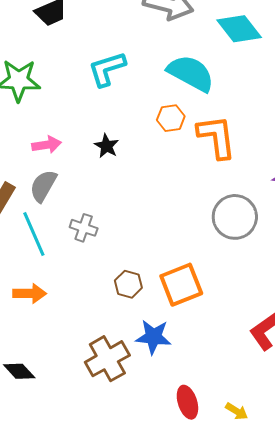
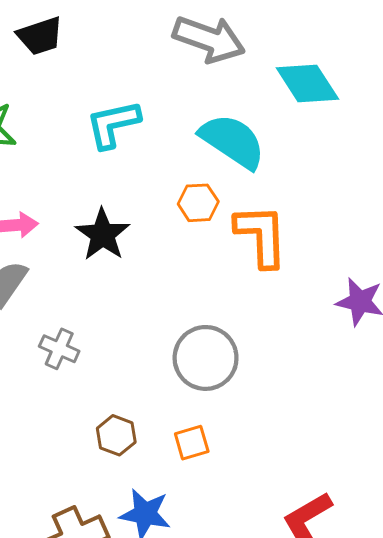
black star: (107, 146) -> (103, 235), size x1.5
gray circle: (235, 217) -> (206, 358), moved
orange square: (181, 285) -> (192, 443), size x0.6

